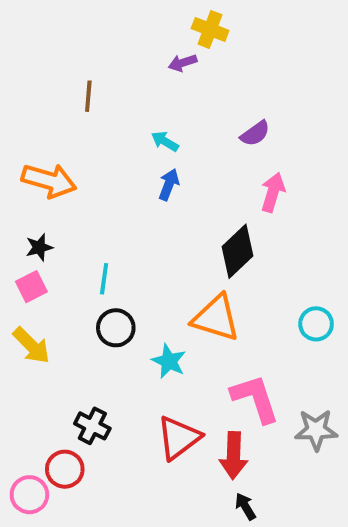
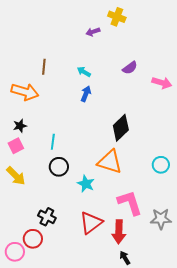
yellow cross: (210, 29) -> (117, 17), moved
brown line: (88, 96) -> (44, 67), moved
pink arrow: (273, 192) -> (162, 83), moved, turned 90

